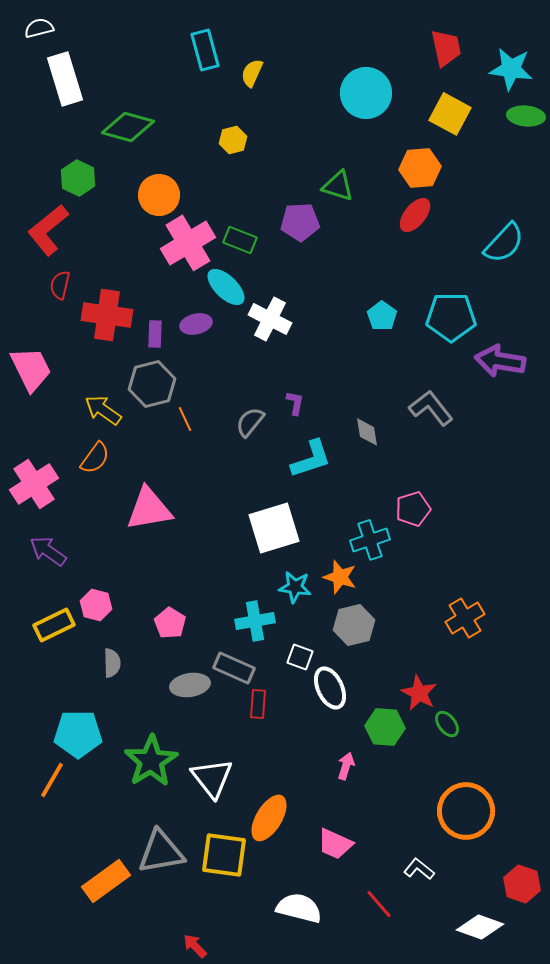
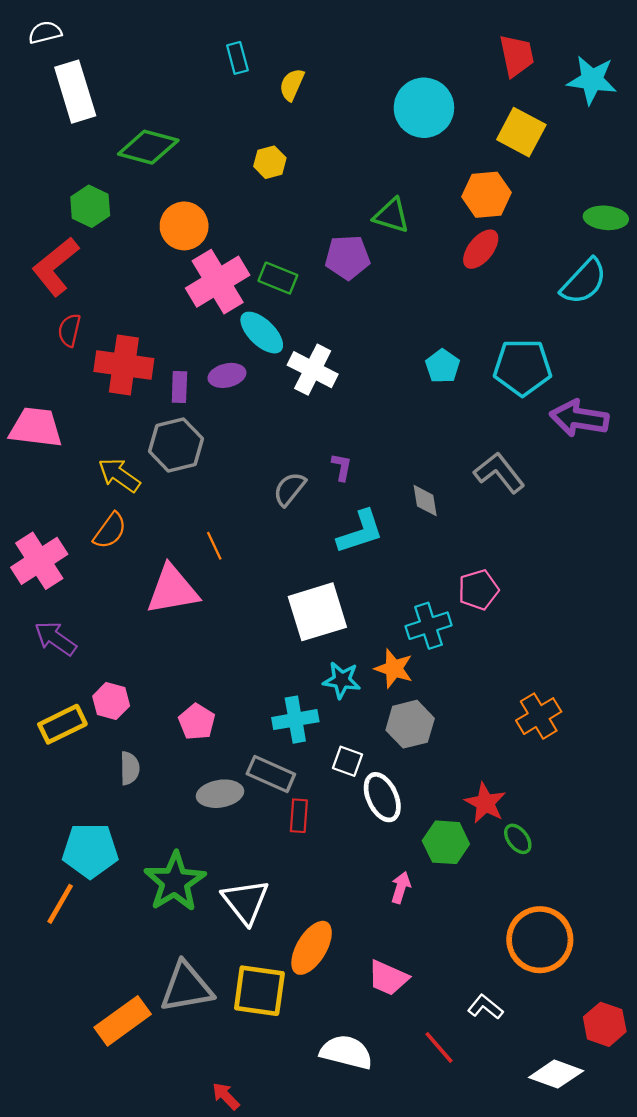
cyan rectangle: (205, 50) -> (237, 58), size x0.7
green ellipse: (526, 116) -> (606, 218), moved
pink trapezoid: (31, 369) -> (36, 428), turned -57
orange line: (185, 419) -> (214, 546), moved

